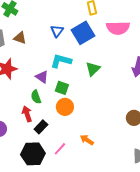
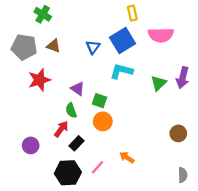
blue triangle: (57, 31) -> (93, 47), moved
cyan L-shape: (61, 61) -> (121, 71), moved
green triangle: (93, 69) -> (159, 83), moved
red arrow: (27, 114) -> (61, 129), turned 56

